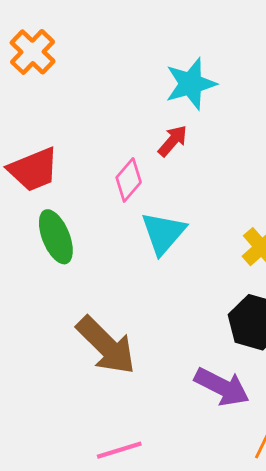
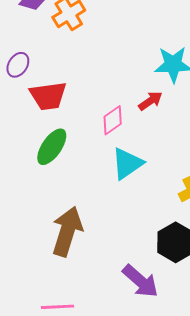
green ellipse: (56, 237) -> (52, 147), turned 42
brown arrow: (106, 345) -> (67, 231), turned -132

